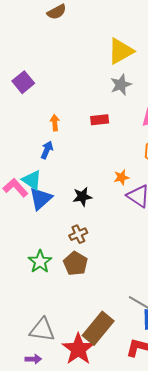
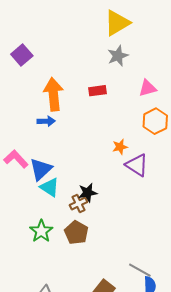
orange arrow: (55, 123) -> (53, 94), size x2.0
blue arrow: (47, 150) -> (46, 121), turned 66
cyan triangle: (32, 180) -> (50, 187), moved
black star: (82, 197) -> (88, 193), moved

